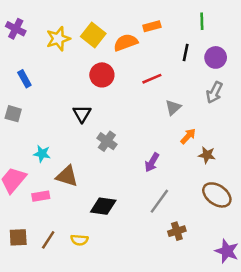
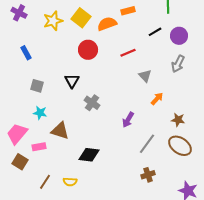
black line: (186, 52) -> (155, 32), turned 48
gray triangle: (173, 107) -> (145, 76), turned -32
gray square: (13, 114) -> (37, 86), moved
brown star: (207, 155) -> (178, 120), moved
gray line: (159, 201) -> (147, 144), moved
brown square: (18, 237) -> (20, 162), moved, turned 35

